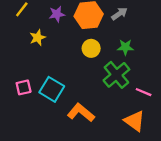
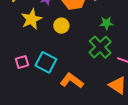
yellow star: (38, 38) -> (31, 19), size x1.5
yellow circle: (91, 48) -> (61, 26), moved

